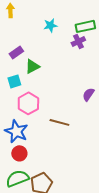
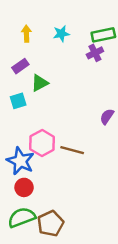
yellow arrow: (10, 10) -> (26, 34), moved
pink hexagon: (28, 103) -> (42, 143), moved

